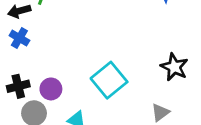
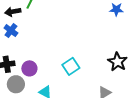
cyan square: (109, 80) -> (71, 66), size x0.7

